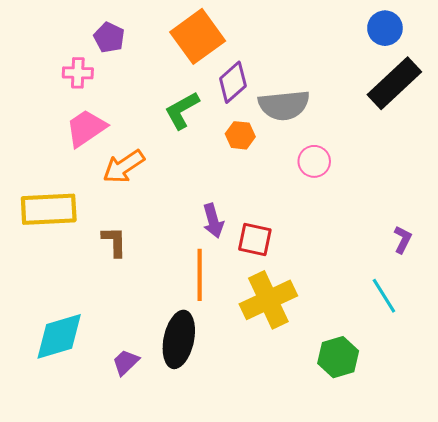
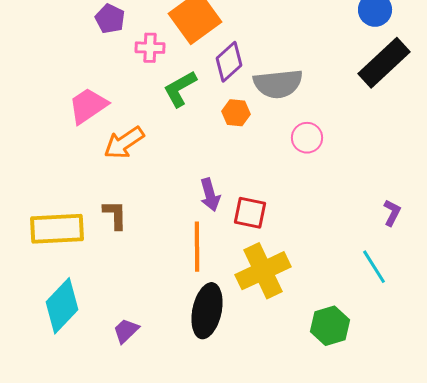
pink cross: (78, 73) -> (150, 48), moved
yellow rectangle: (49, 209) -> (57, 229), moved
cyan diamond: (59, 336) -> (62, 306), turned -30
black ellipse: (179, 339) -> (207, 311), moved

